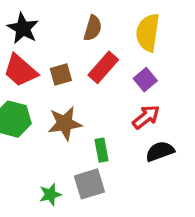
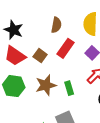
brown square: (61, 75) -> (40, 56), turned -32
green rectangle: (102, 150) -> (69, 88), moved

